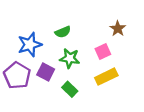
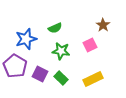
purple square: (46, 72) -> (40, 74), moved
yellow rectangle: (106, 77) -> (93, 79), moved

